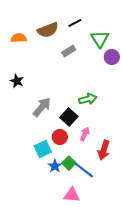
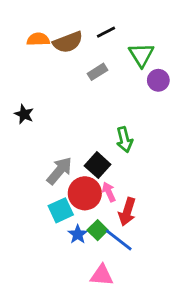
orange semicircle: (19, 38) -> (38, 39), moved
green arrow: (88, 99) -> (124, 140), turned 90
gray arrow: (42, 107) -> (59, 171), moved
pink arrow: (85, 134) -> (109, 192), moved, turned -48
red circle: (60, 137) -> (85, 193), size x1.5
red arrow: (104, 150) -> (127, 212), moved

